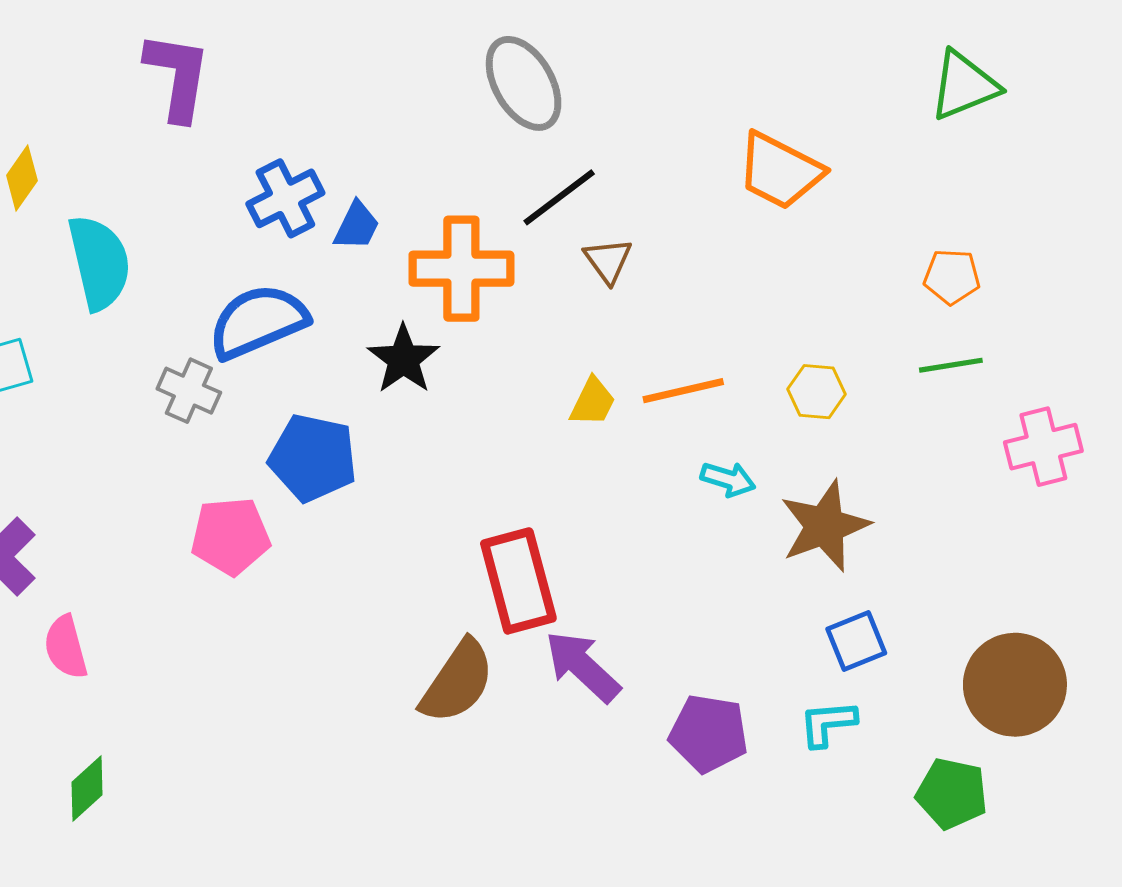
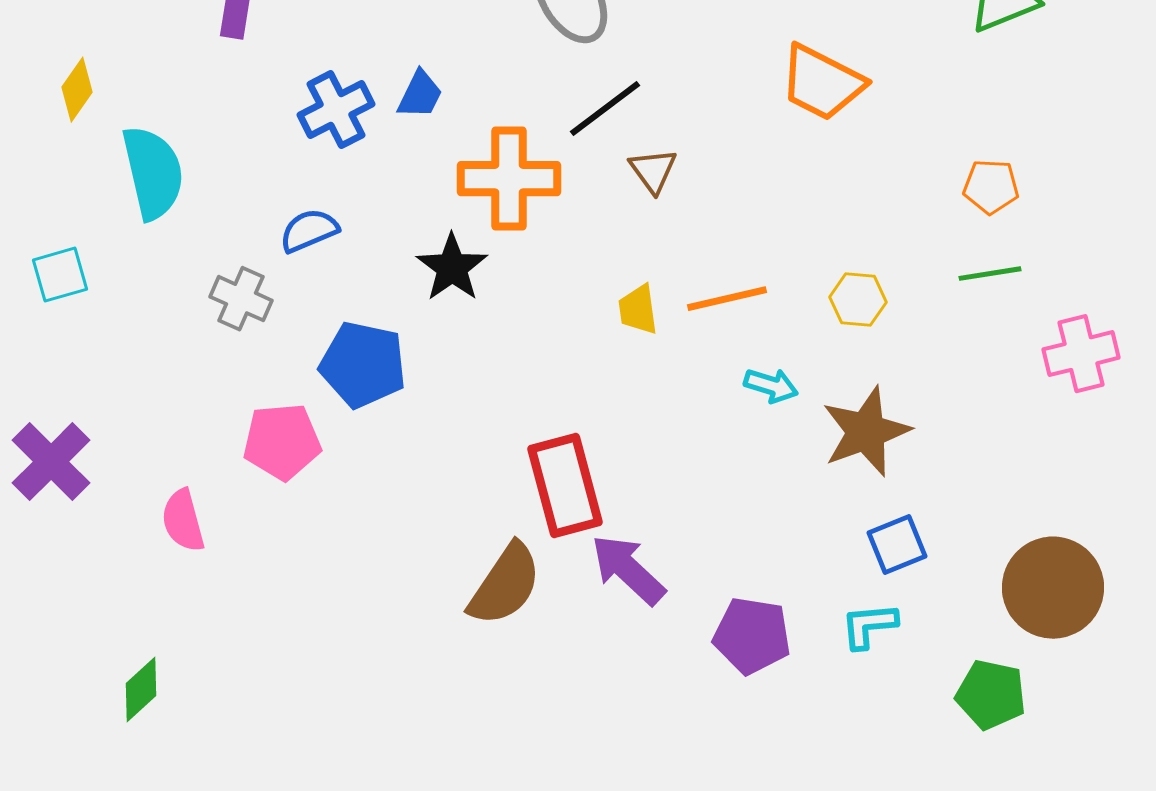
blue trapezoid: (357, 226) -> (420, 95), moved
blue semicircle: (258, 321) -> (309, 231), size x0.6
yellow trapezoid: (593, 402) -> (638, 310), turned 146
pink semicircle: (66, 647) -> (183, 521), moved

